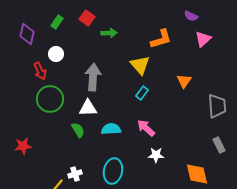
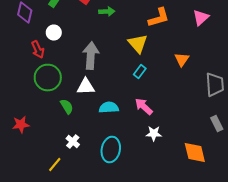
green semicircle: (78, 130) -> (67, 106), moved
white cross: (75, 174) -> (73, 142), moved, turned -32

